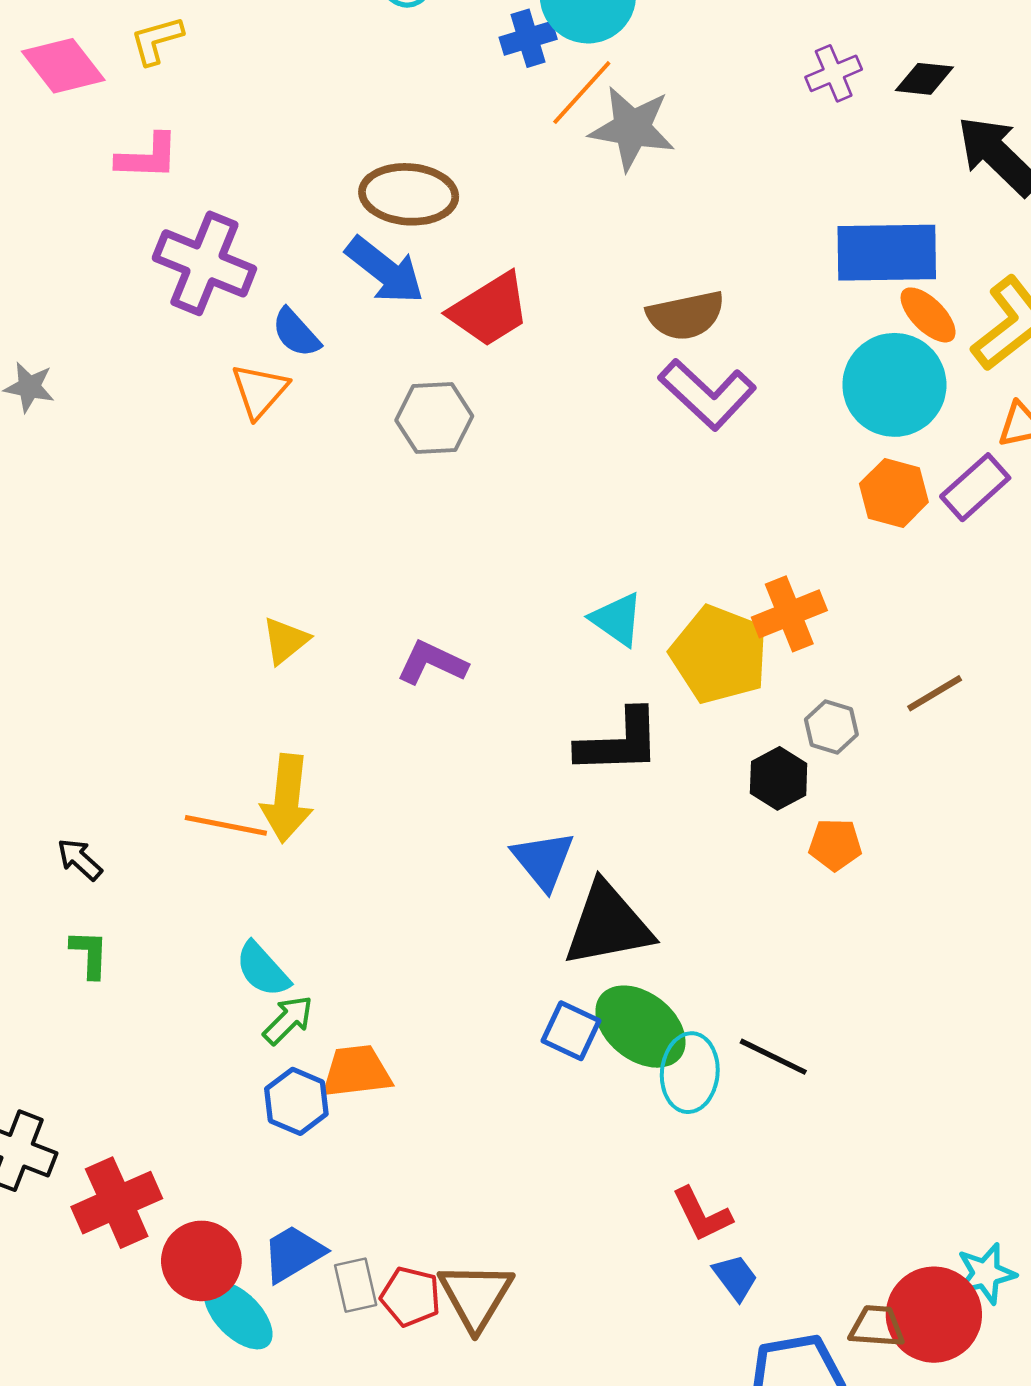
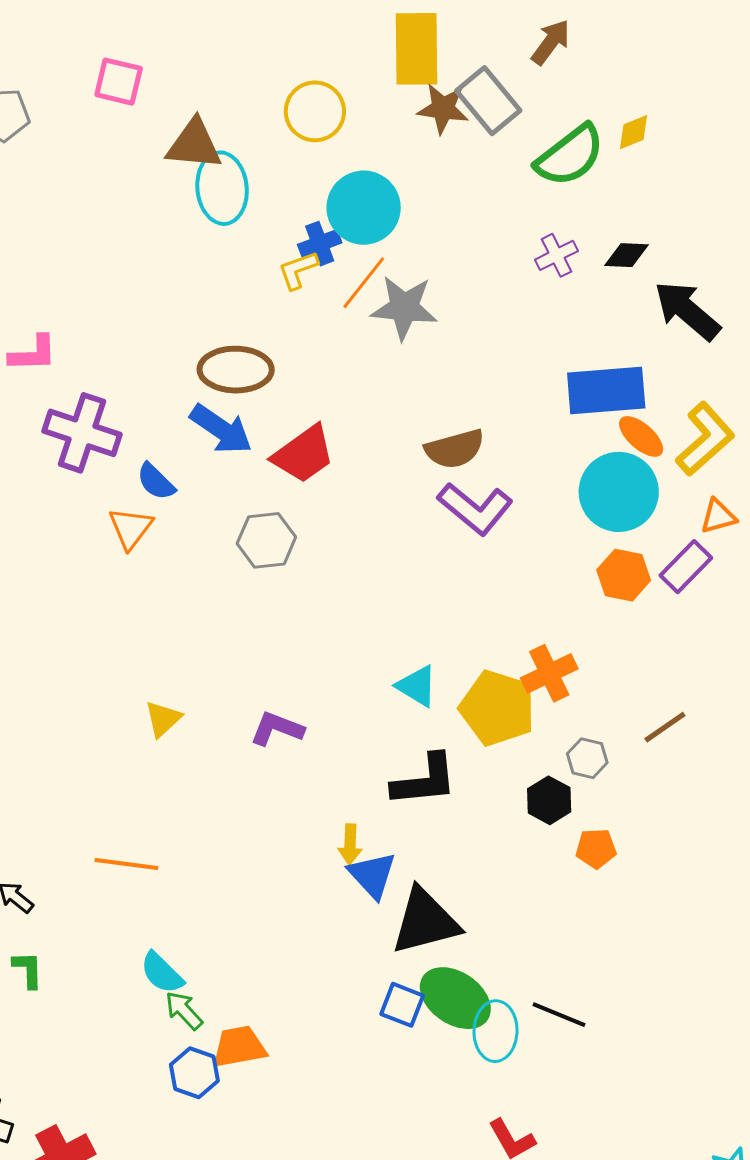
yellow L-shape: (157, 40) -> (298, 270), moved
yellow arrow: (287, 798) -> (350, 844), moved, size x0.6
green arrow: (288, 1020) -> (184, 1010), turned -84

